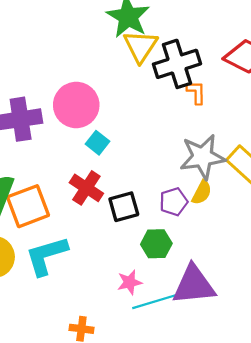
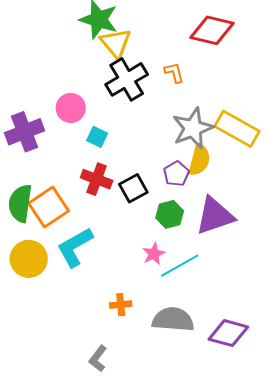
black cross: (177, 64) -> (127, 79), moved
pink circle: (76, 105) -> (71, 108), size x0.7
yellow semicircle: (202, 192) -> (199, 160), size x1.4
purple triangle: (194, 285) -> (215, 216), moved

